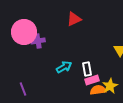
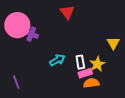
red triangle: (74, 19) -> (67, 12), turned -42
purple cross: (38, 41) -> (31, 34), turned 32
yellow star: (110, 86) -> (97, 64), moved

